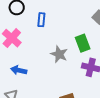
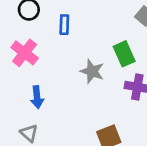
blue arrow: (19, 70) -> (37, 97), turned -105

